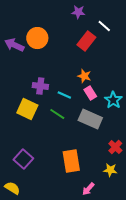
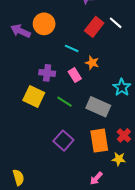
white line: (104, 26) -> (116, 23), moved
pink rectangle: (90, 93) -> (75, 75), moved
cyan line: (64, 95) -> (72, 48), moved
purple square: (23, 159) -> (63, 141), moved
orange rectangle: (71, 161) -> (99, 141), moved
yellow semicircle: (12, 188) -> (18, 177), turned 42

